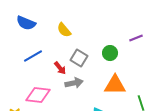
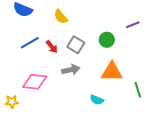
red arrow: (60, 68) -> (52, 47), moved

